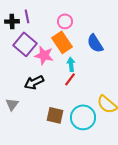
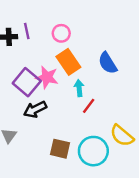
pink circle: (65, 21) -> (61, 33), moved
purple square: (25, 44) -> (27, 82), moved
red line: (70, 79) -> (89, 106), moved

